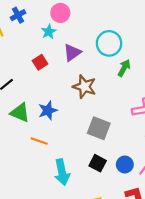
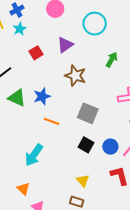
cyan star: (49, 32) -> (20, 29), moved
cyan circle: (109, 43) -> (95, 24), moved
orange line: (39, 141) -> (51, 121), moved
cyan arrow: (62, 172) -> (34, 155), moved, turned 45

